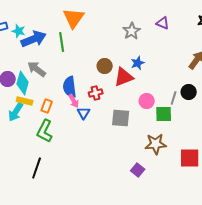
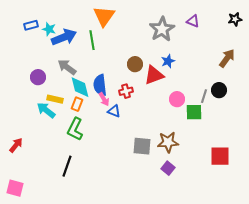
gray star: (132, 31) -> (162, 29), size x1.4
cyan diamond: (23, 83) -> (80, 87), moved, turned -30
cyan arrow: (16, 112) -> (46, 110), turned 96
blue triangle: (84, 113) -> (114, 111), turned -40
gray square: (121, 118) -> (142, 146), moved
brown star: (156, 144) -> (168, 142), moved

